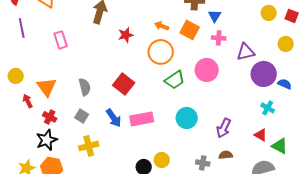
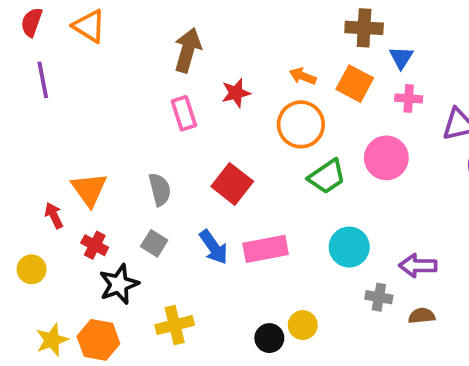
pink rectangle: (61, 40) -> (184, 113), moved
yellow circle: (16, 76) -> (32, 269), moved
purple arrow: (224, 128) -> (418, 266), turned 66
black star: (47, 140) -> (119, 284), moved
yellow cross: (89, 146) -> (175, 325), moved
gray cross: (203, 163) -> (379, 297), moved

